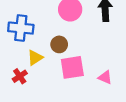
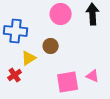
pink square: (72, 67) -> (68, 82), moved

